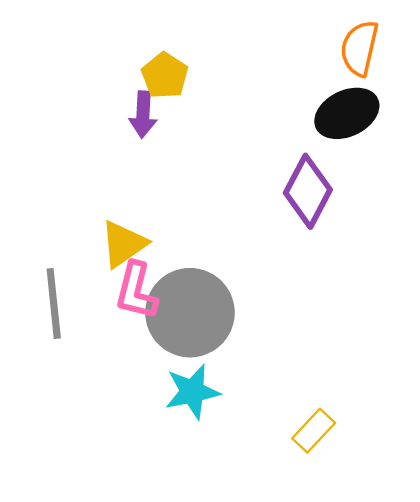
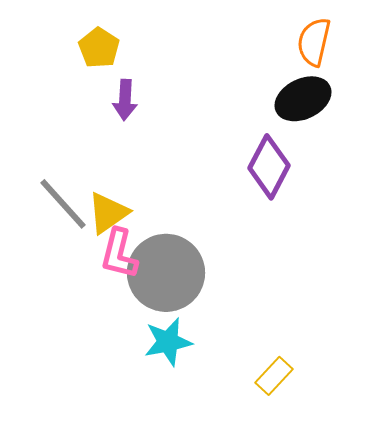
yellow pentagon: (165, 76) -> (99, 48), moved
gray line: (54, 304) -> (63, 204), moved, turned -36

